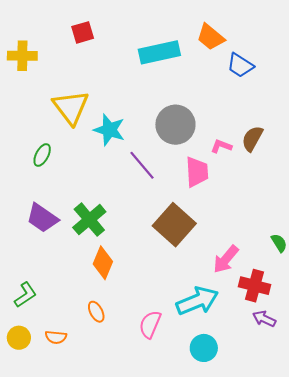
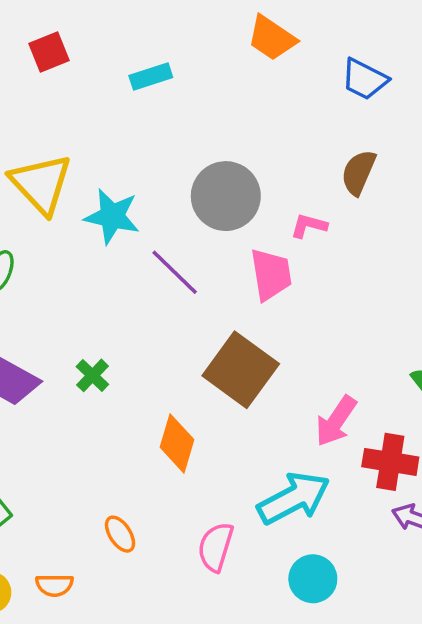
cyan rectangle: (159, 52) -> (151, 77), moved, size x0.6
blue trapezoid: (240, 65) -> (364, 79), moved
brown semicircle: (252, 139) -> (358, 172), moved
green cross: (89, 220) -> (92, 375), size x0.6
orange diamond: (103, 263) -> (177, 443), moved

